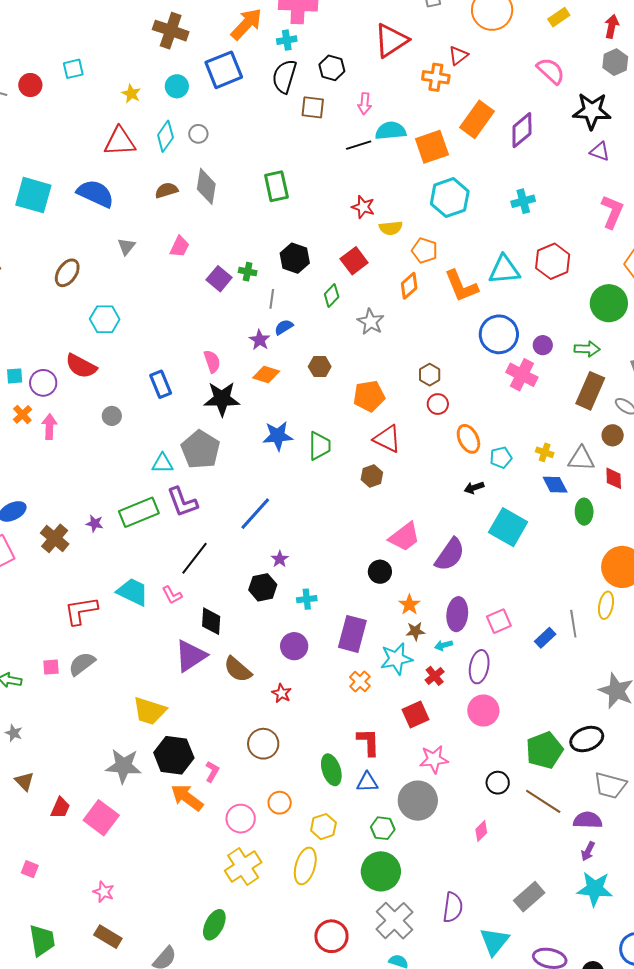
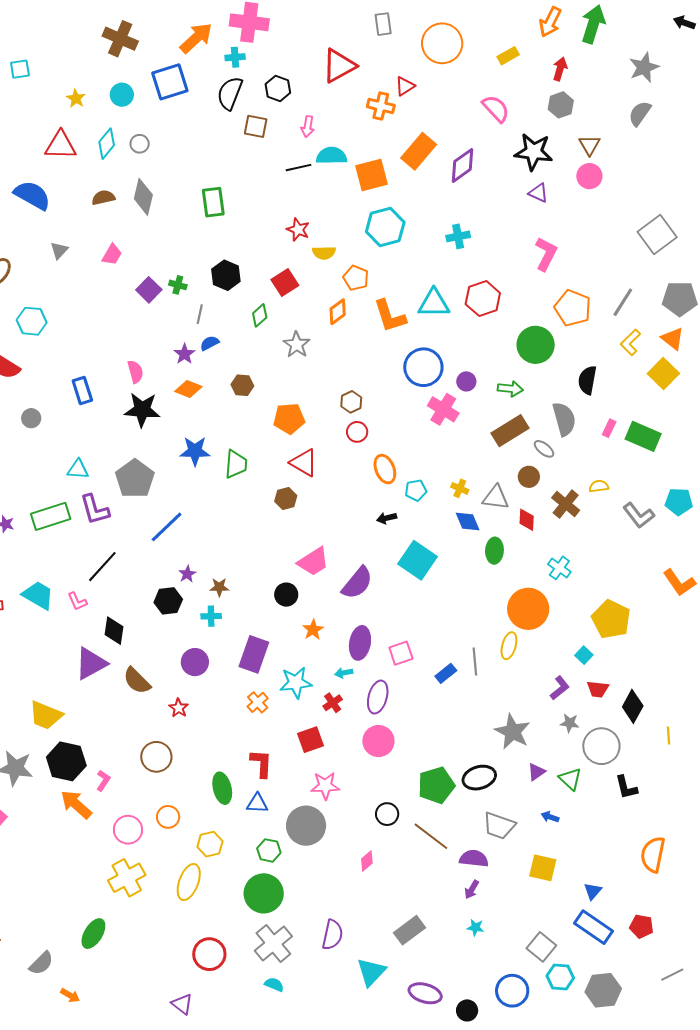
brown rectangle: (590, 391) -> (510, 431), turned 30
gray pentagon: (200, 450) -> (135, 479), moved
brown star: (415, 631) -> (219, 587), moved
cyan star: (595, 889) -> (475, 928), size x0.5

